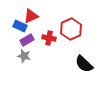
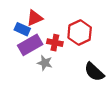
purple rectangle: (27, 40) -> (30, 45), size x1.5
gray star: (24, 56) -> (45, 63), moved

